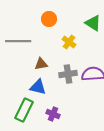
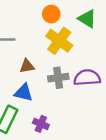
orange circle: (49, 19) -> (51, 14), moved
yellow cross: (69, 42) -> (59, 41), size x1.6

